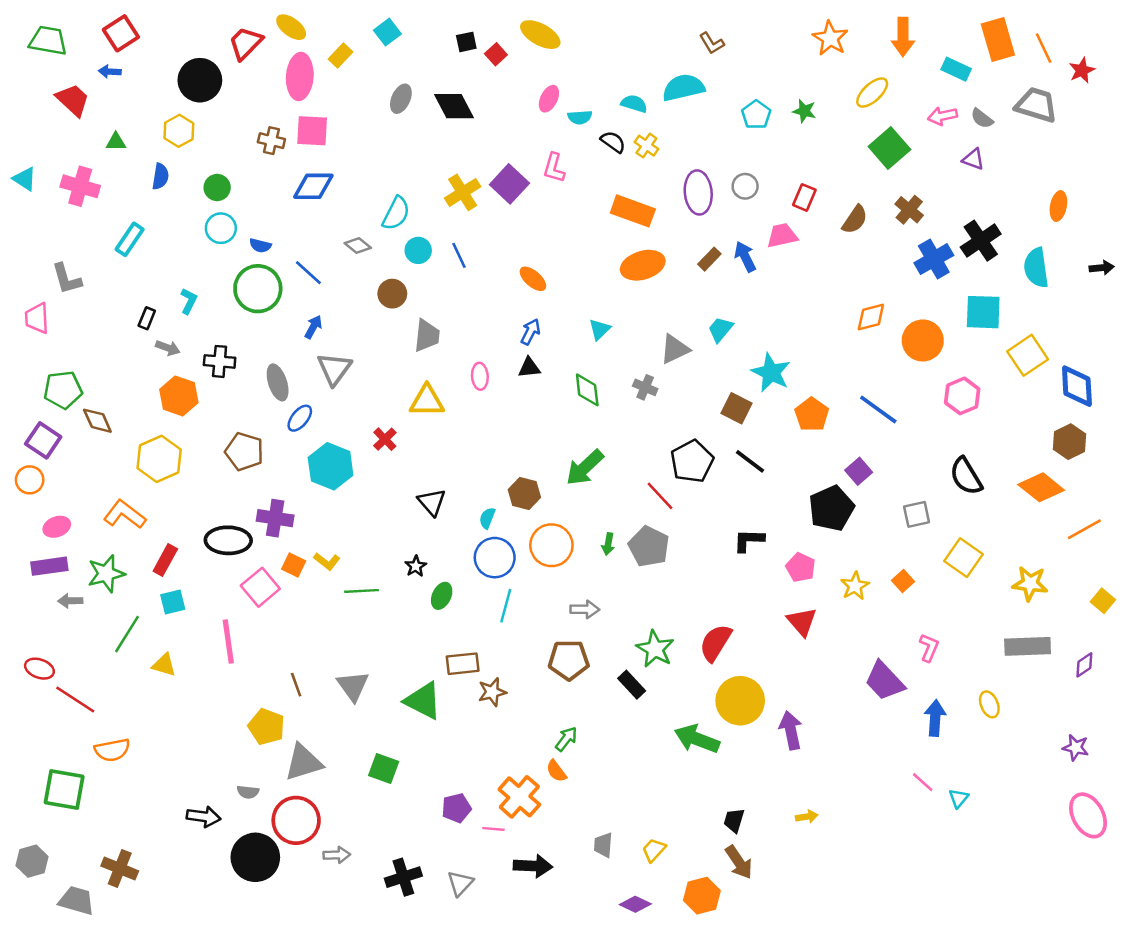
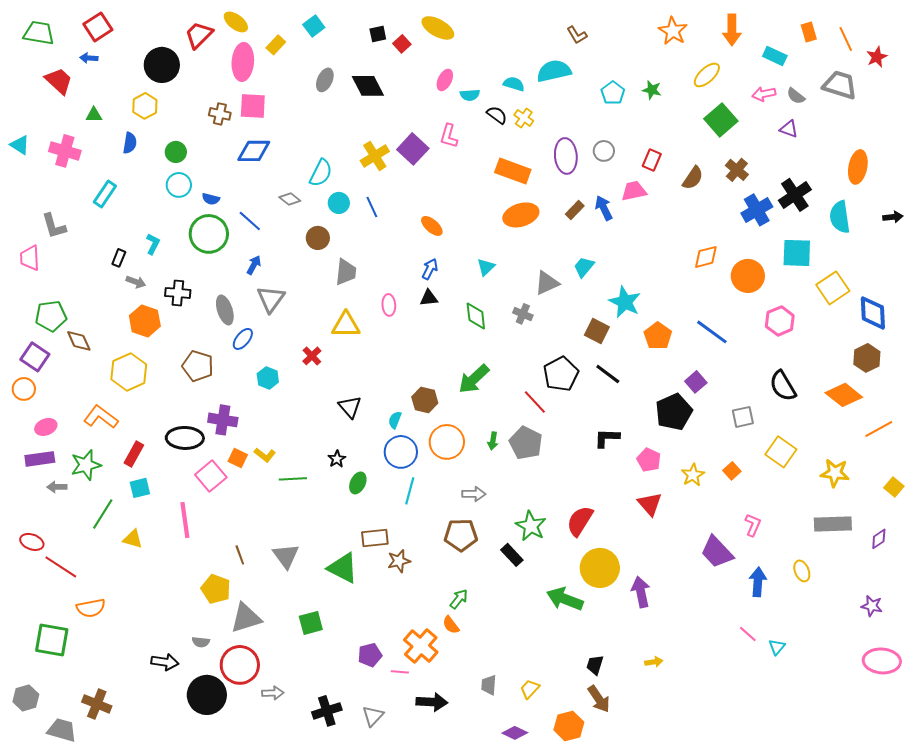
orange rectangle: (998, 39) -> (809, 32), size x0.6
orange ellipse: (1058, 206) -> (858, 167), size x1.4
cyan hexagon: (331, 466) -> (268, 378), size x0.6
green square: (384, 769) -> (311, 623), turned -35
pink ellipse: (1088, 815) -> (882, 661), turned -57

